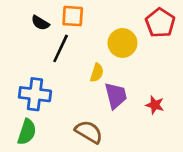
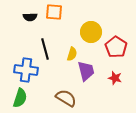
black semicircle: (40, 23) -> (30, 17), turned -32
red pentagon: (160, 23) -> (116, 47), moved
black line: (61, 48) -> (45, 49), moved, turned -40

